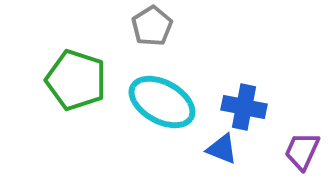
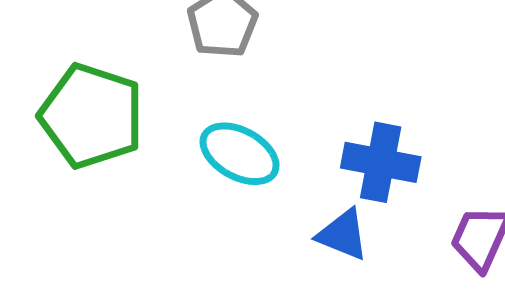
cyan ellipse: (162, 102) -> (240, 154), size x0.7

